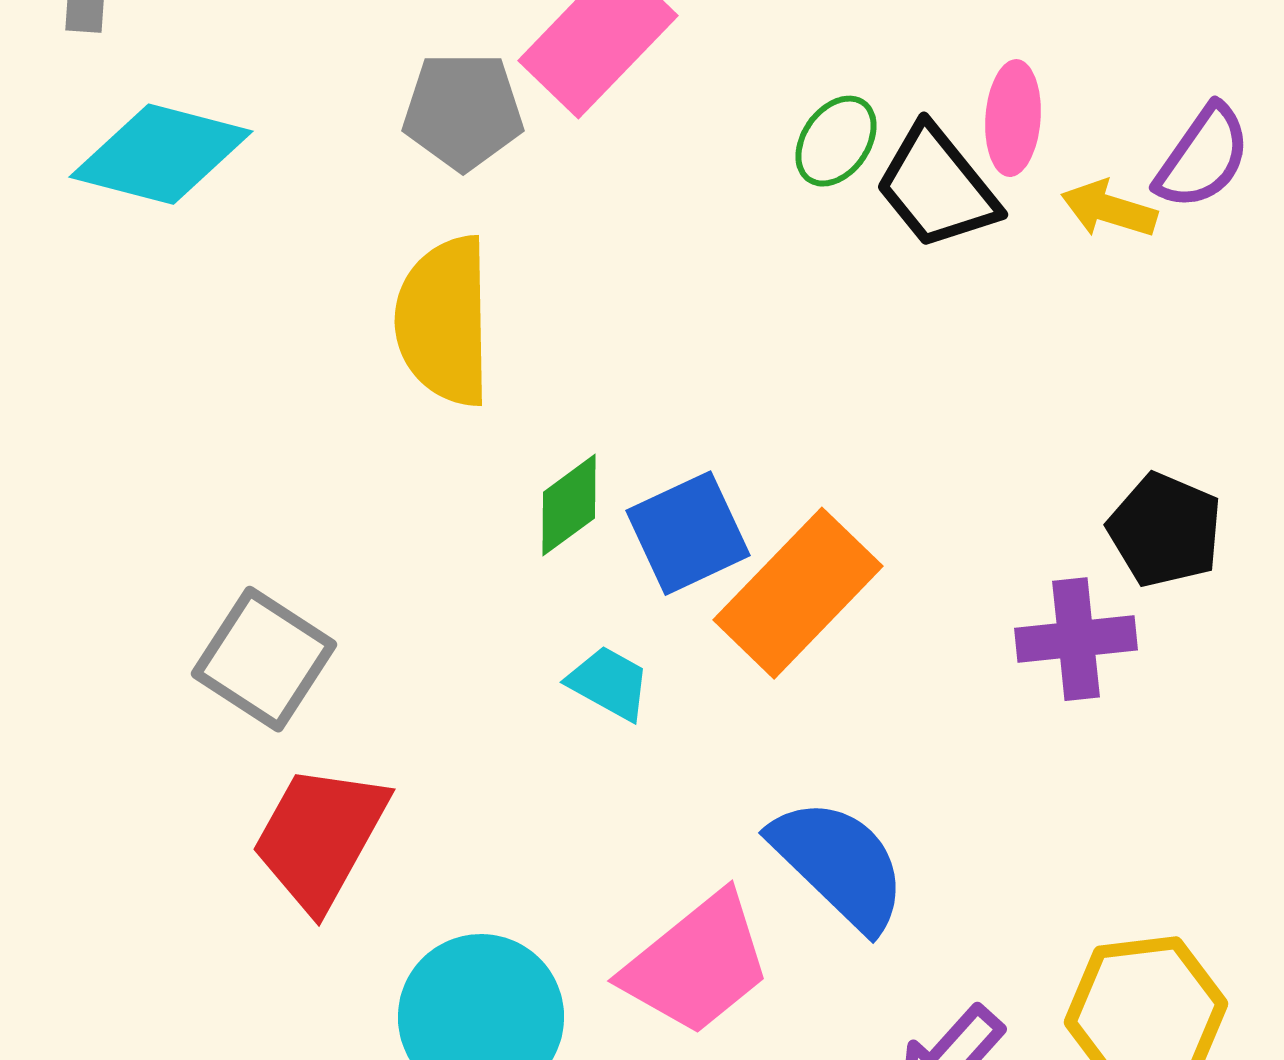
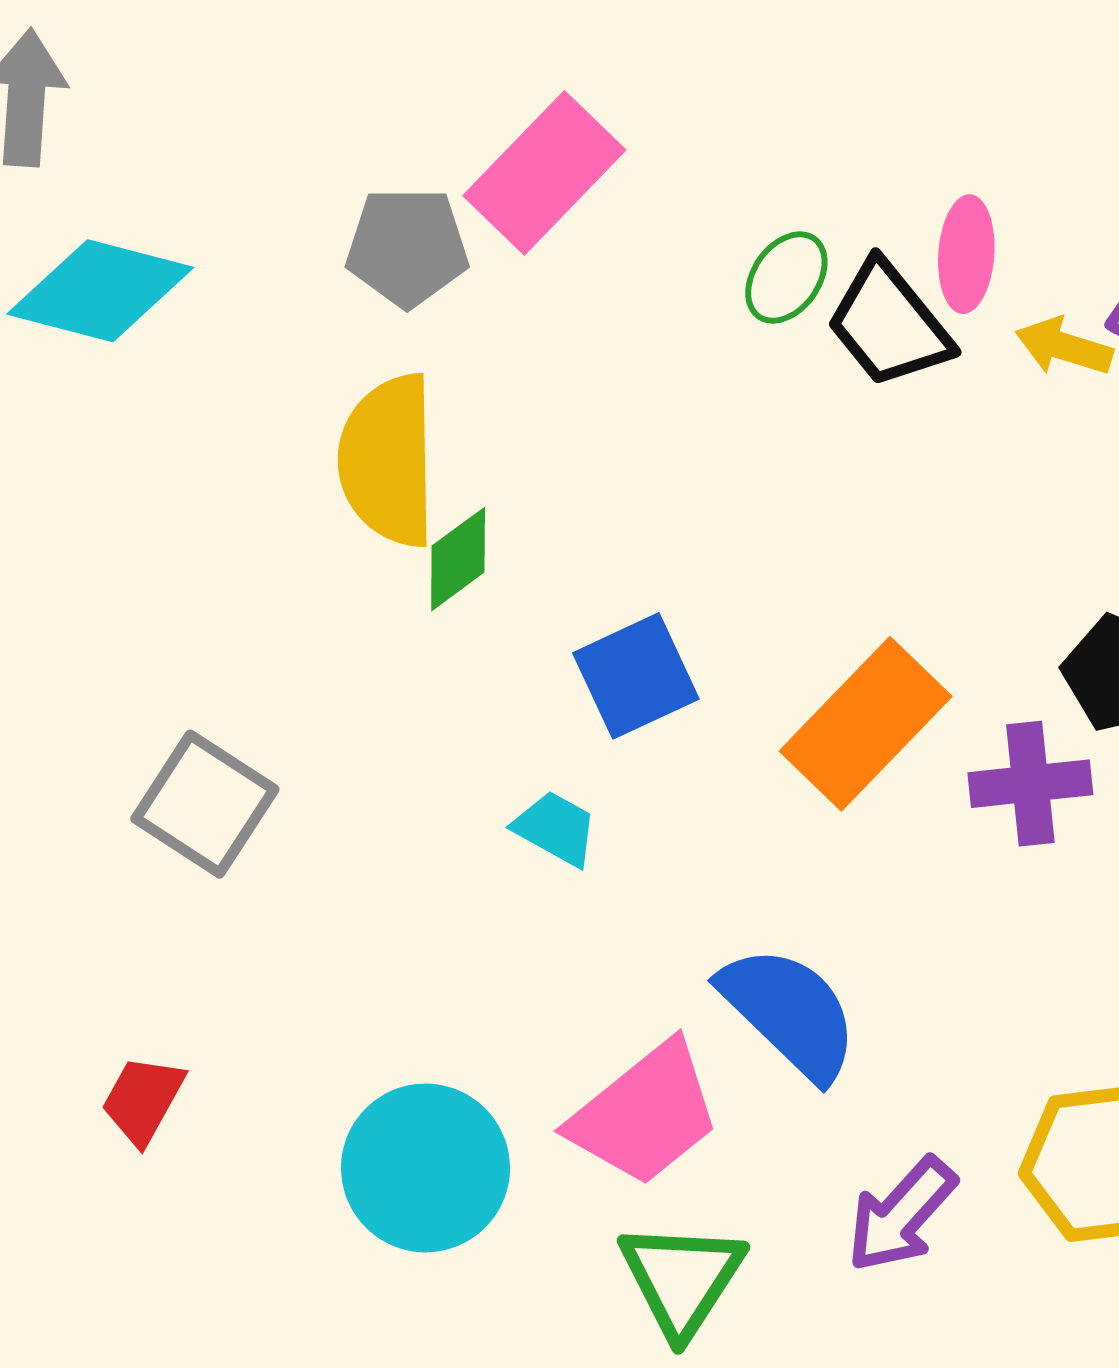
green diamond: (569, 505) -> (458, 559), moved
orange rectangle: (798, 593) -> (866, 724), moved
red trapezoid: (320, 837) -> (143, 1100), moved, size x0.6

